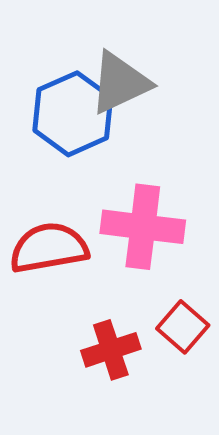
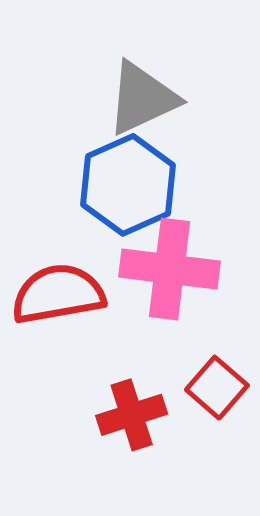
blue hexagon: (73, 114) -> (128, 185), moved

